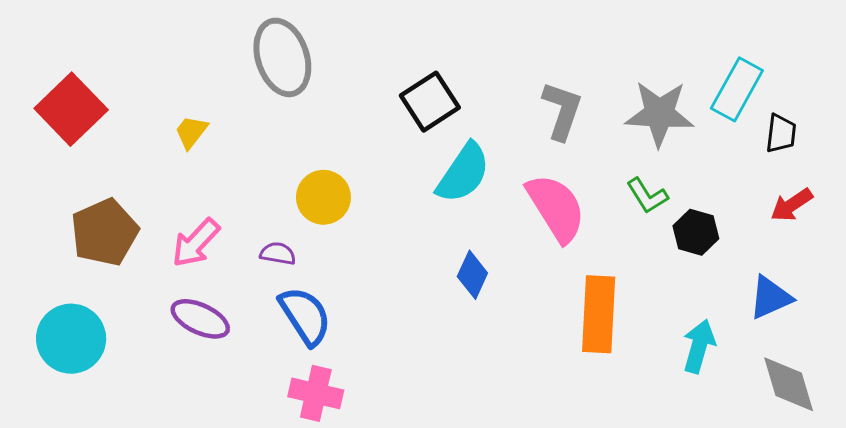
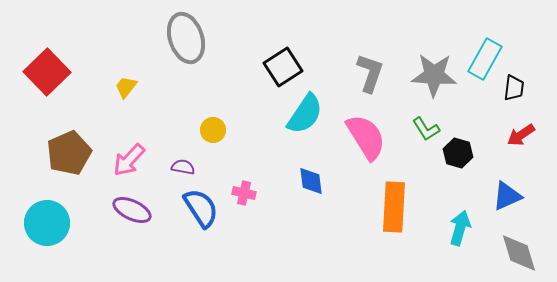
yellow circle: (323, 197) -> (213, 130), size x0.7
blue diamond: (472, 275) -> (311, 181), turned -32
pink cross: (316, 393) -> (244, 193), moved, size x0.7

